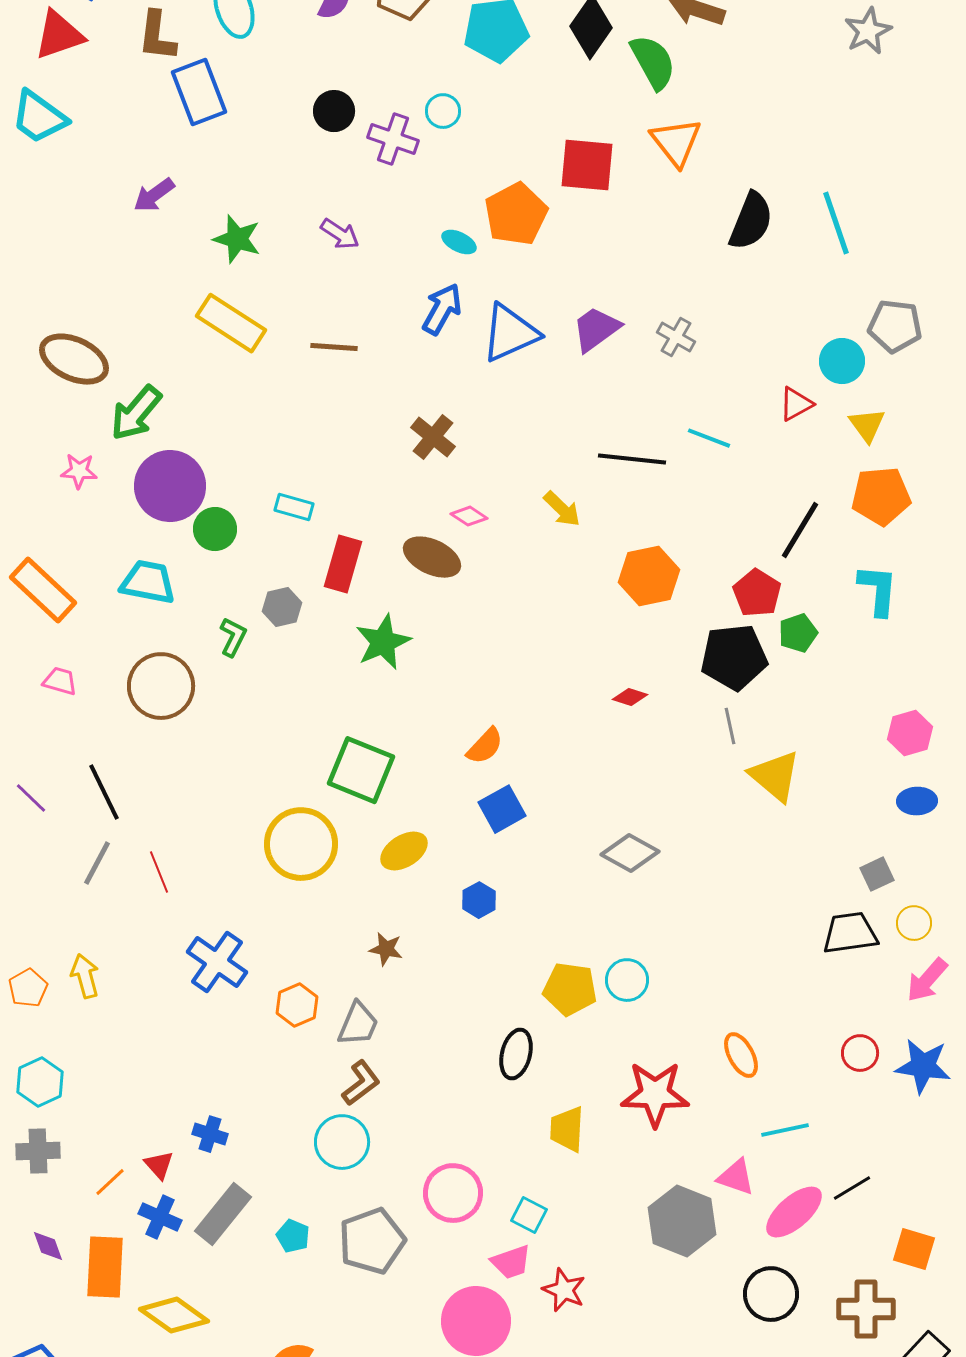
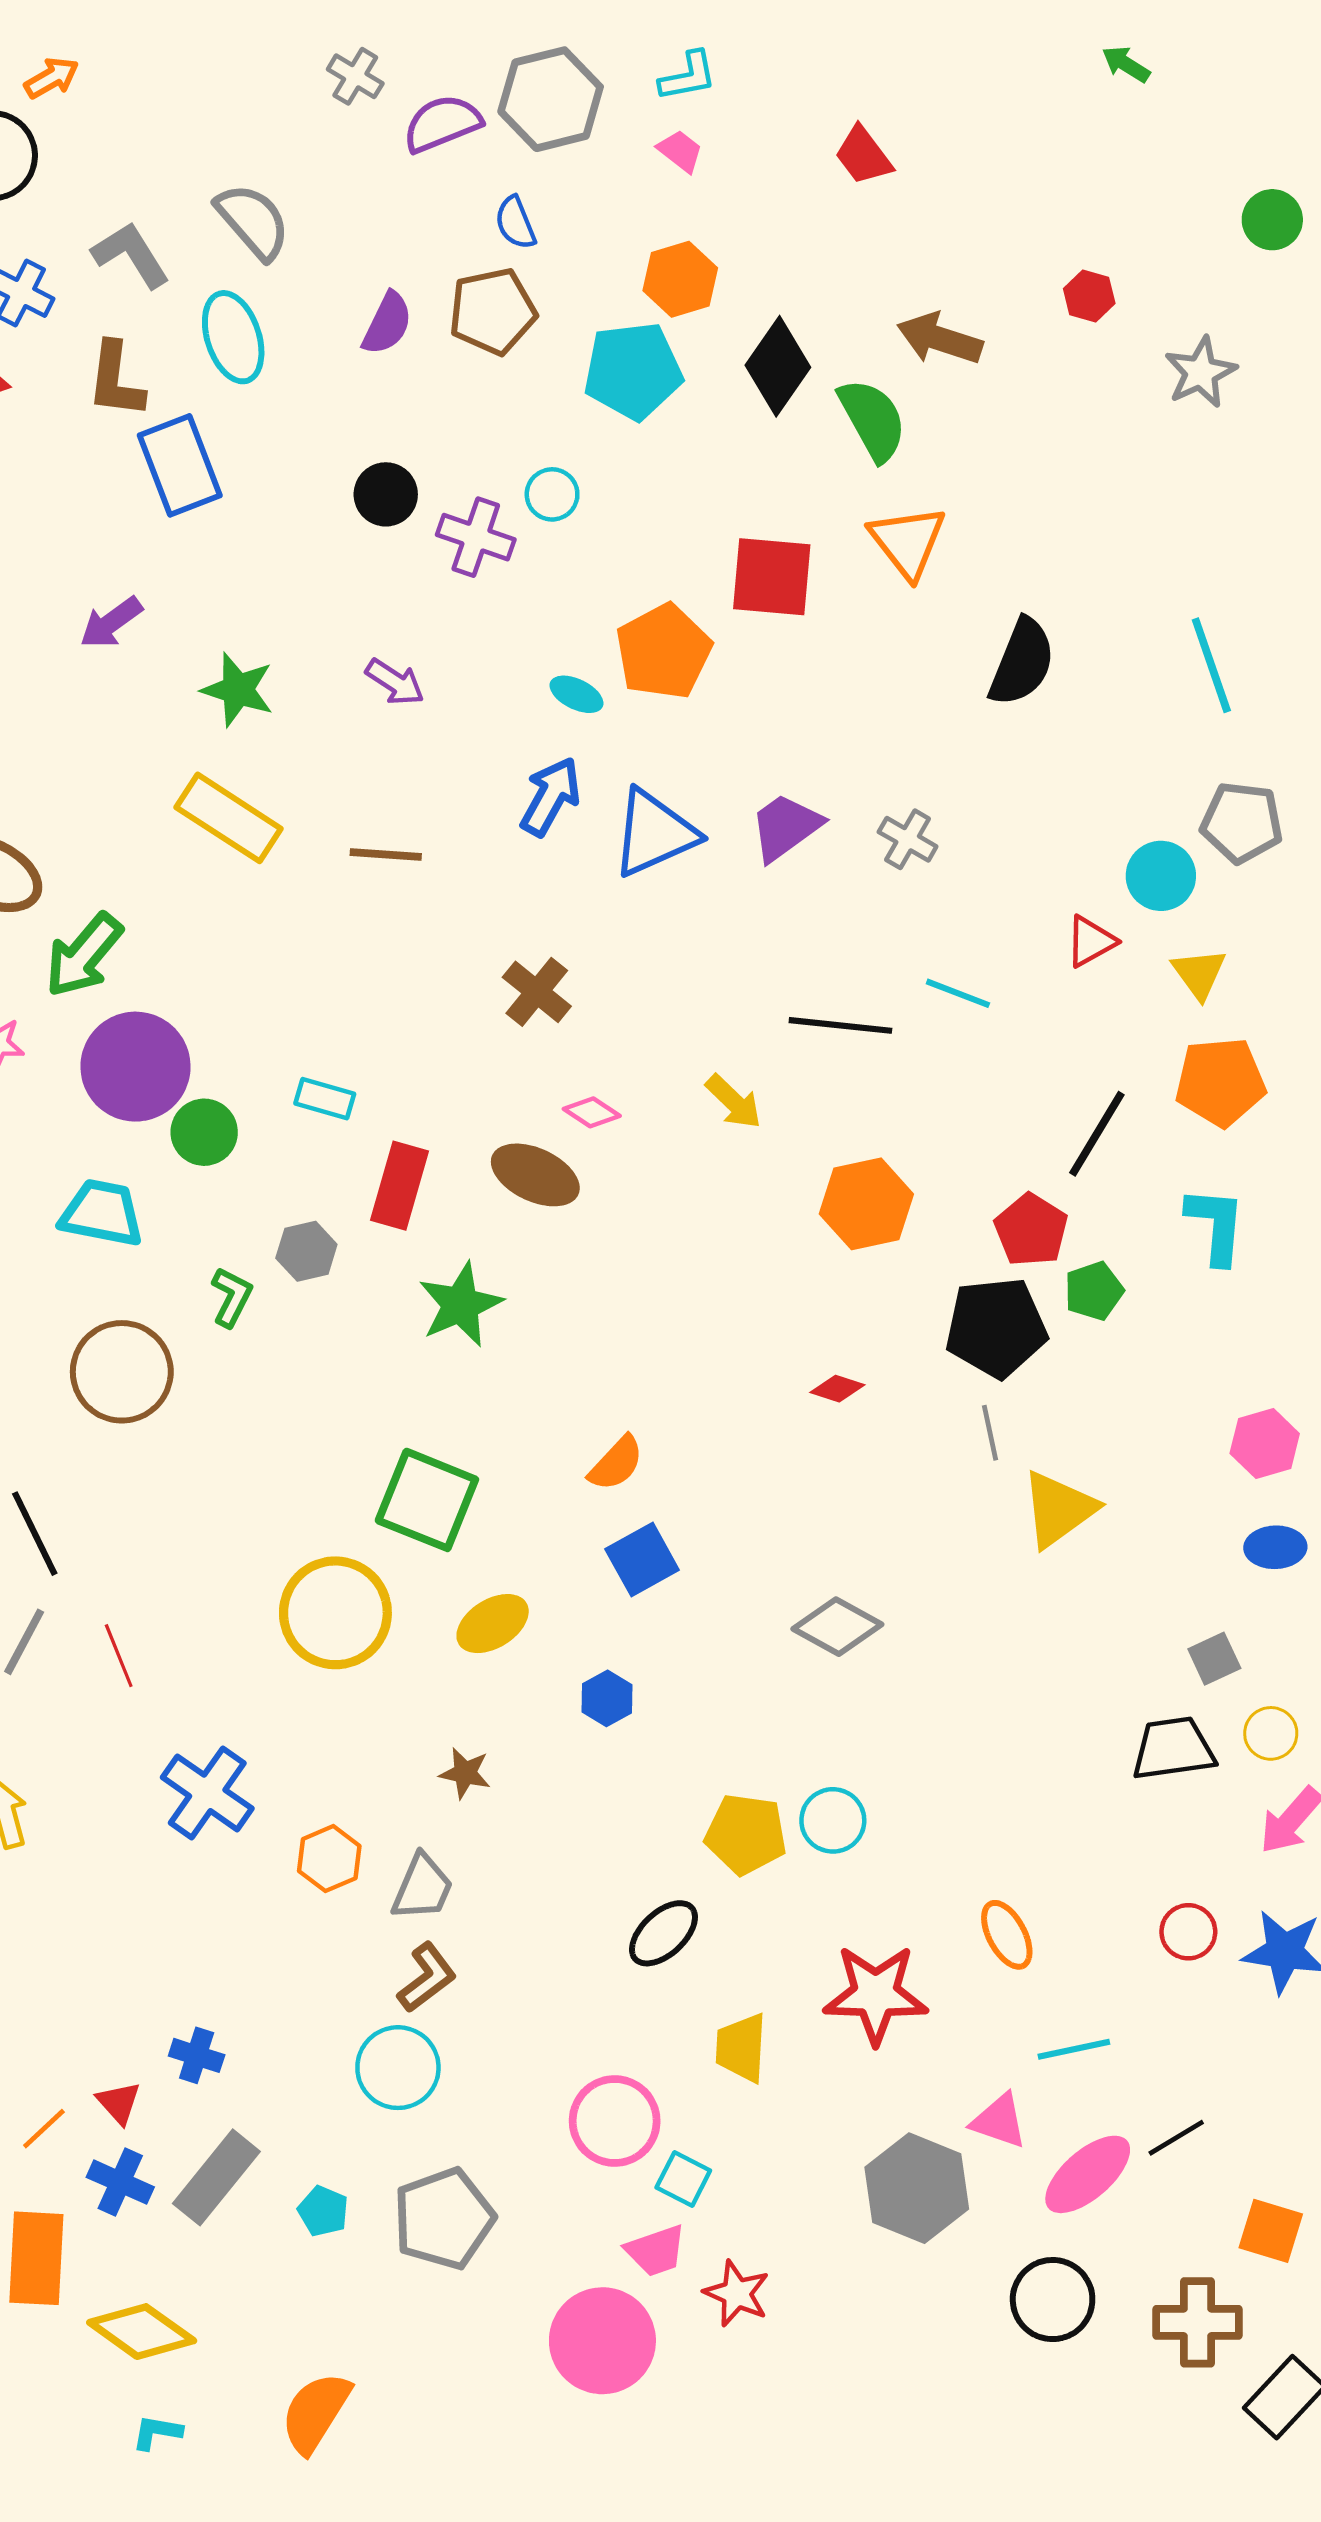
cyan line: (836, 223) -> (1211, 665), moved
yellow triangle: (775, 776) -> (1059, 1509), turned 44
black ellipse: (516, 1054) -> (663, 1933), turned 33
pink circle: (453, 1193) -> (615, 2121), moved

